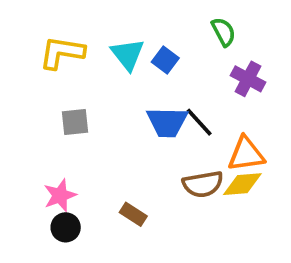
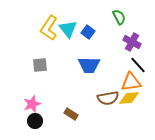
yellow L-shape: (62, 53) -> (49, 28), moved, turned -65
black line: (199, 122) -> (138, 65), moved

